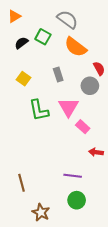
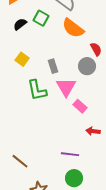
gray rectangle: (58, 75) -> (53, 66), moved
brown line: (21, 183) -> (20, 161), turned -36

